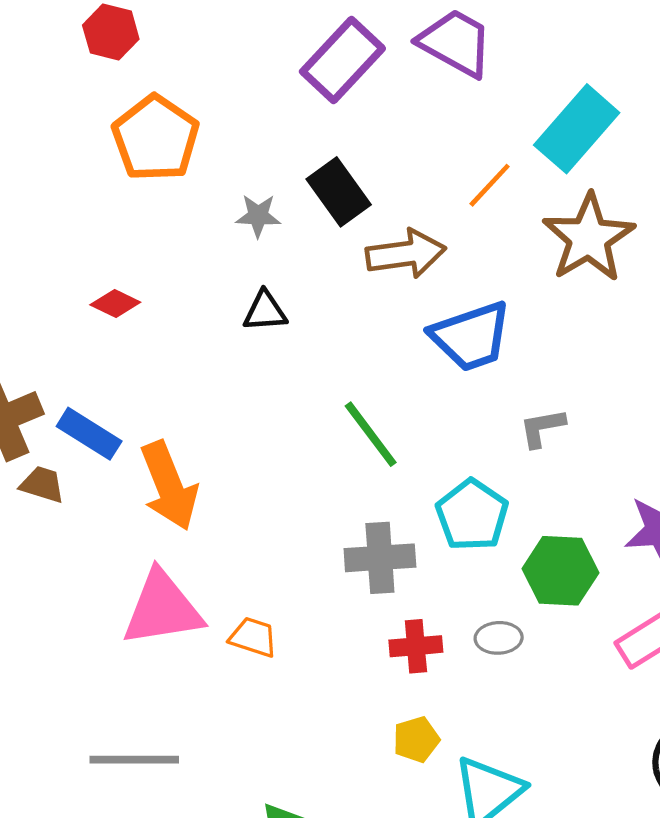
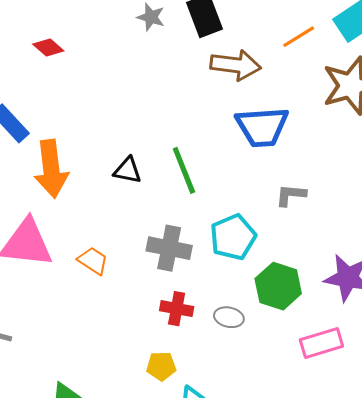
black triangle: (265, 311) -> (128, 170), moved
orange trapezoid: (253, 637) -> (93, 261), moved

